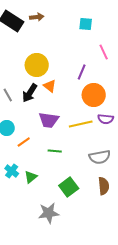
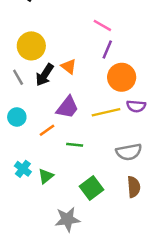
pink line: (104, 52) -> (102, 25), moved, turned -35
yellow circle: (37, 65) -> (31, 46), moved
purple trapezoid: (49, 120) -> (67, 107), turned -60
orange line: (24, 142) -> (47, 130), moved

